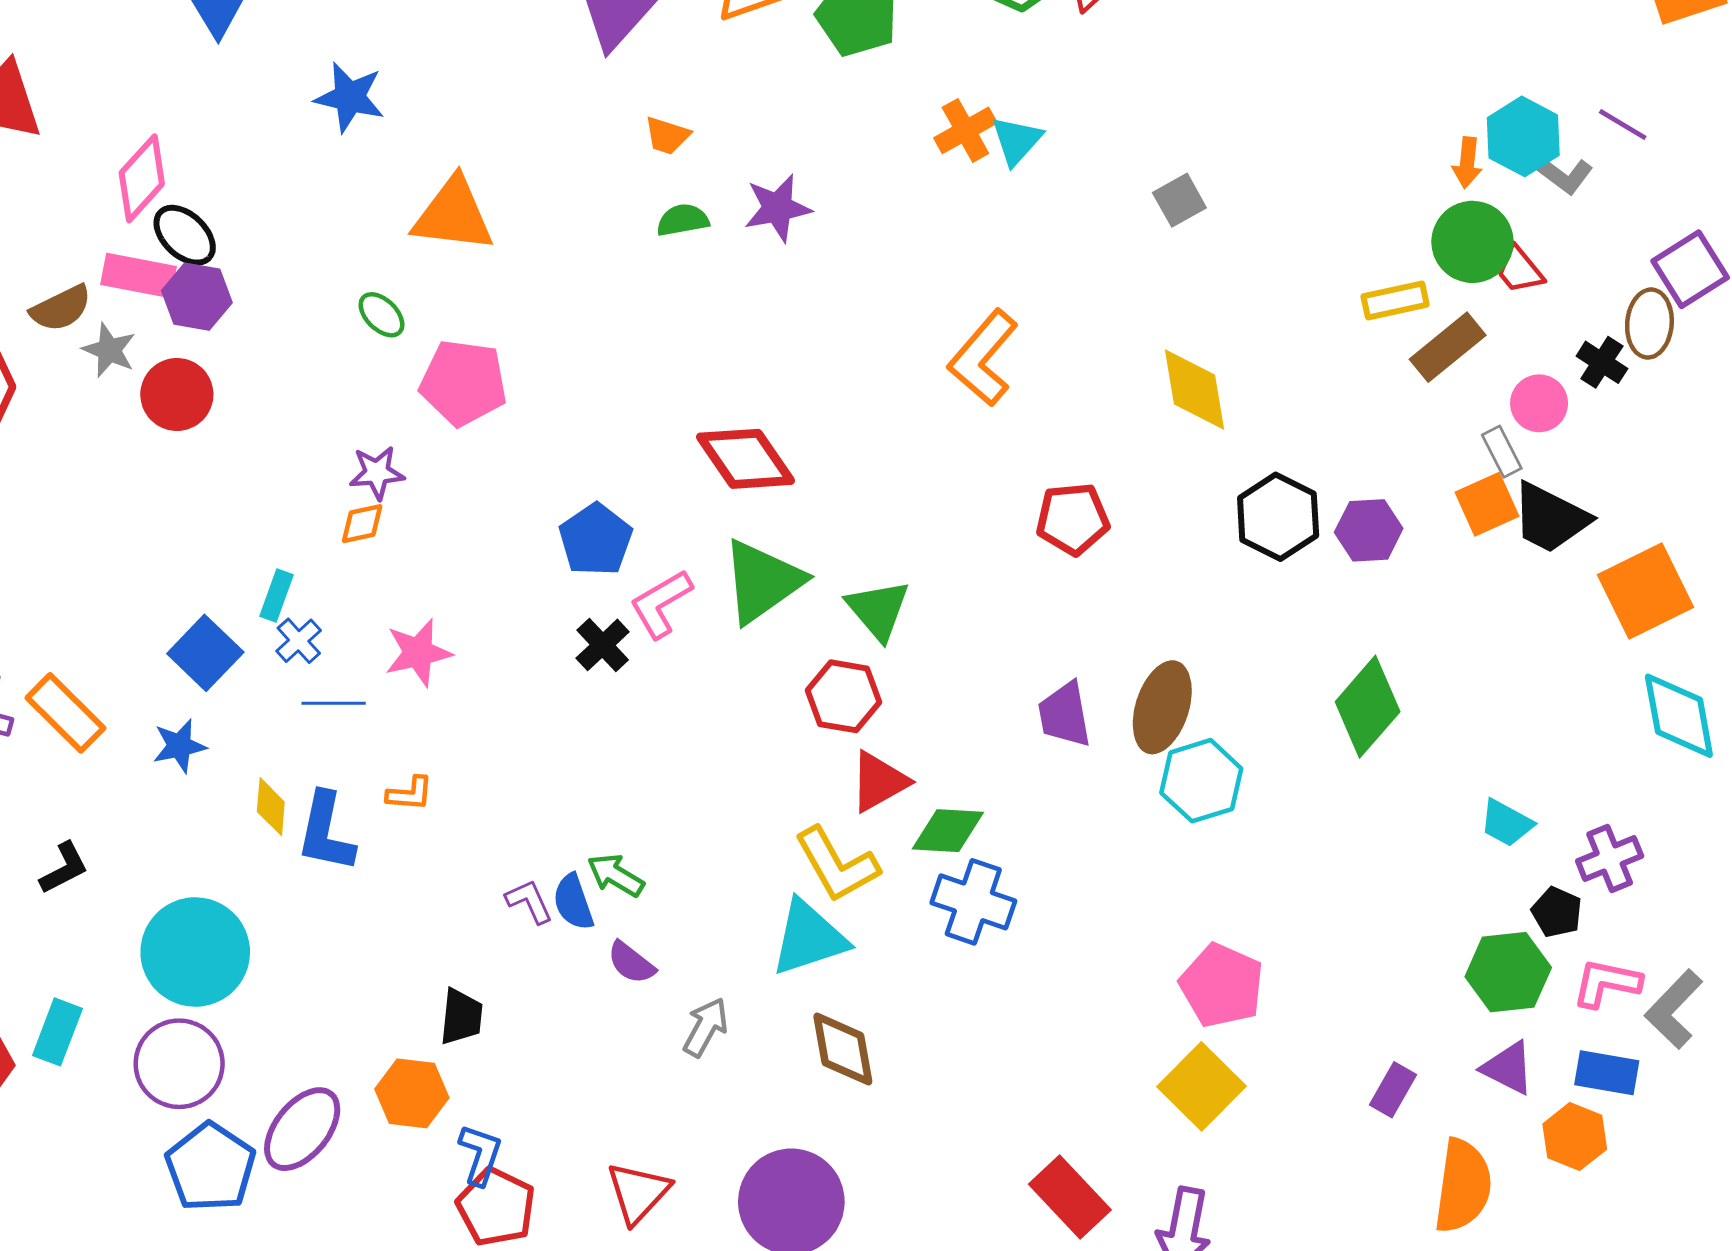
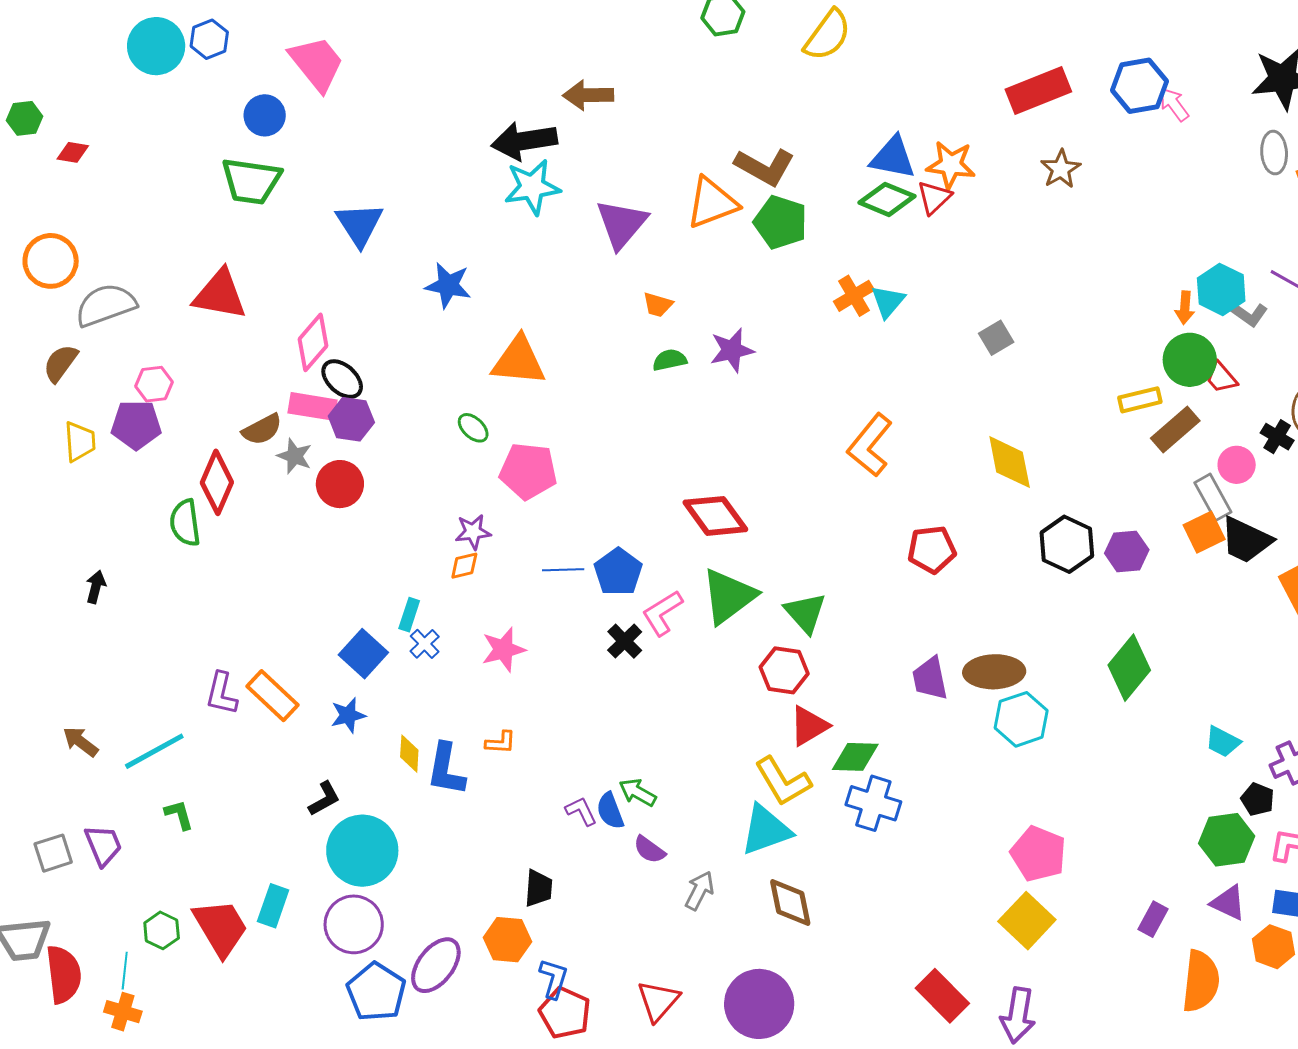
gray rectangle: (1502, 452) -> (1213, 497), size x1.4
blue line: (334, 703) -> (563, 570), moved
brown ellipse: (1162, 707) -> (994, 672), turned 72
black L-shape: (64, 868) -> (324, 799), moved

